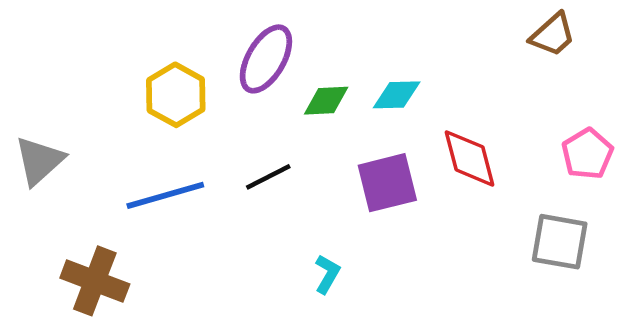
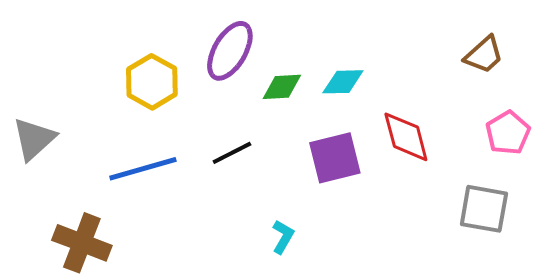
brown trapezoid: (553, 35) -> (484, 55), moved

